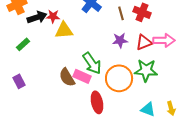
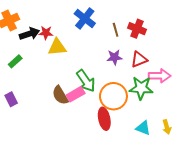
pink arrow: (164, 40) -> (160, 76), moved
pink rectangle: (82, 76) -> (76, 94), turned -54
red ellipse: (97, 102) -> (104, 119), moved

